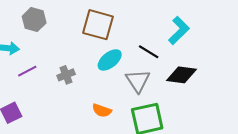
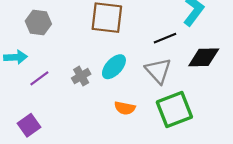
black line: (149, 52) -> (165, 38), turned -45
cyan ellipse: (110, 60) -> (114, 67), moved

